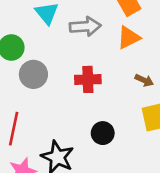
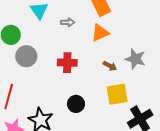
gray arrow: (85, 26) -> (68, 22), size x0.6

